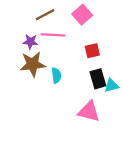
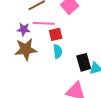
red square: (92, 51) -> (56, 34), moved
cyan semicircle: (56, 75) -> (58, 51), moved

